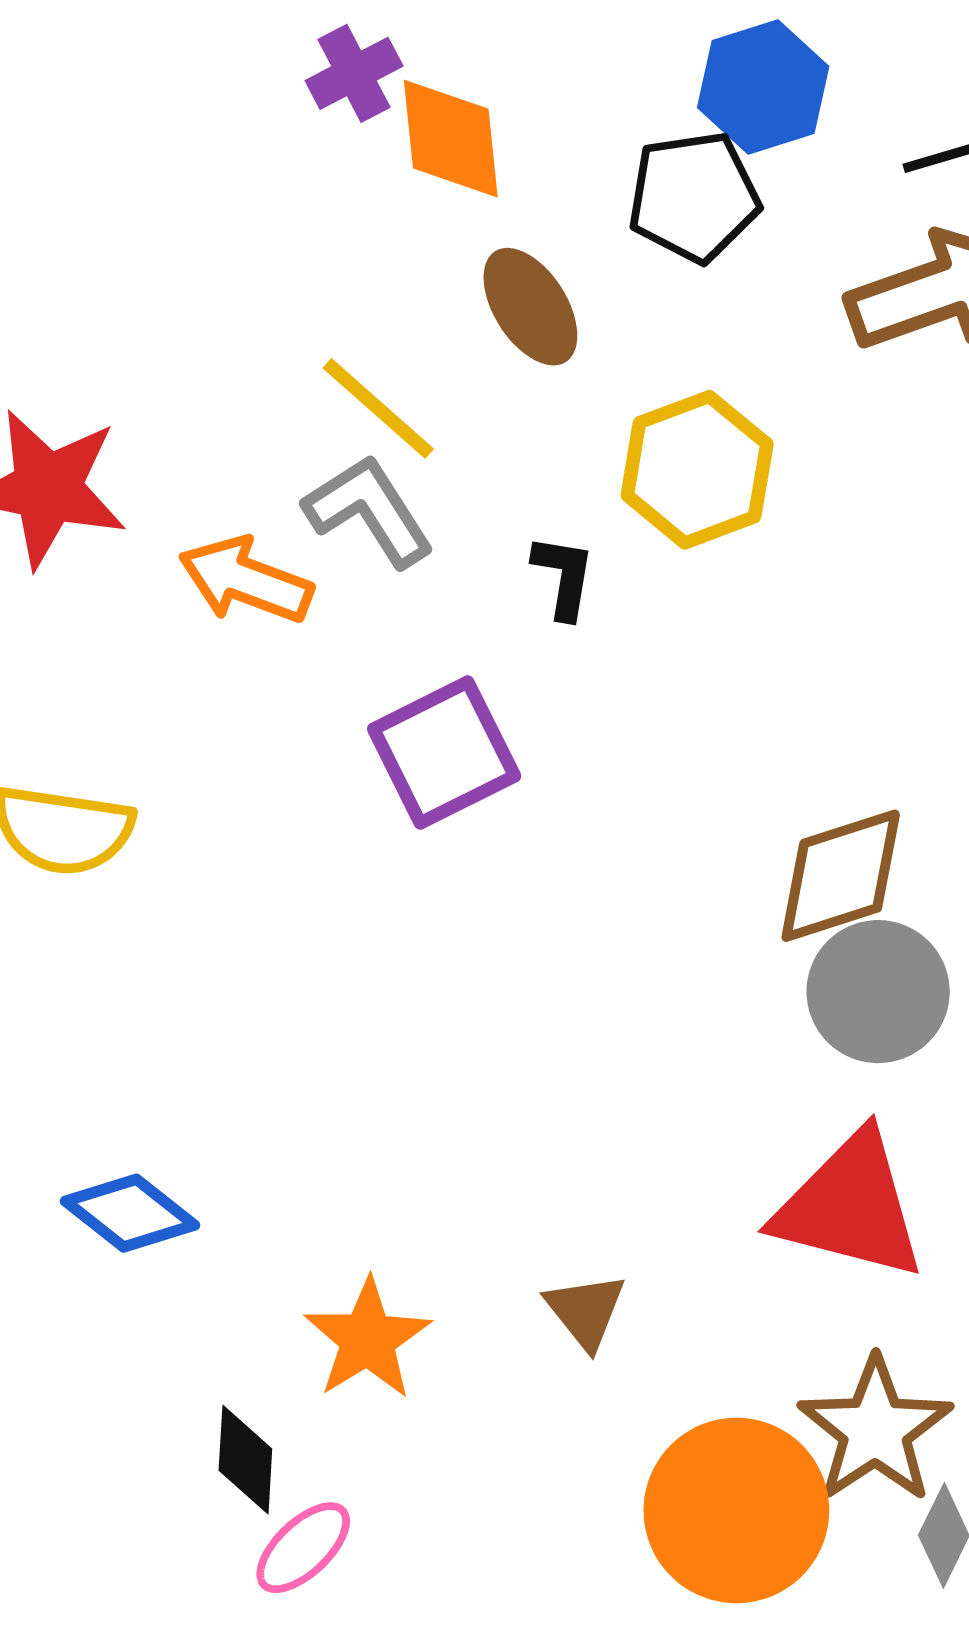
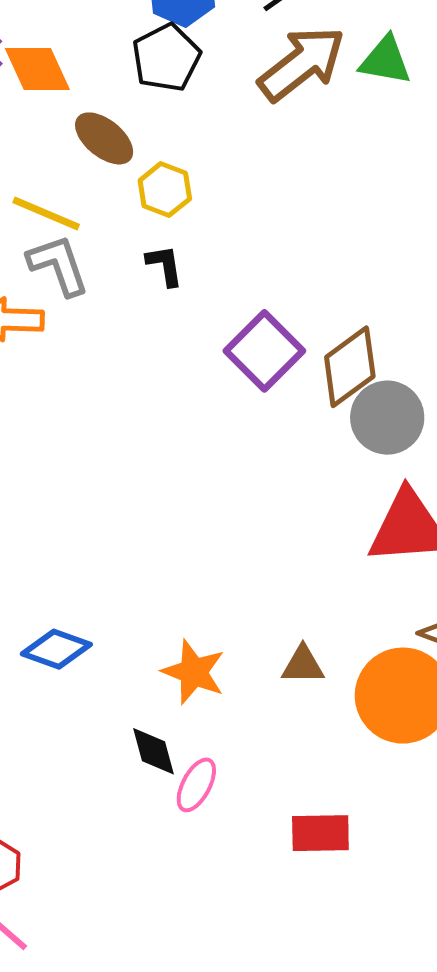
yellow hexagon: (697, 470) -> (165, 190), moved, size x0.7
gray L-shape: (369, 511) -> (58, 265), turned 32
purple square: (444, 752) -> (264, 351), moved
brown triangle: (586, 1311) -> (303, 665), moved, turned -33

